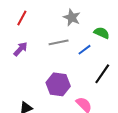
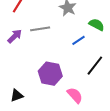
gray line: (59, 42) -> (40, 29), moved

